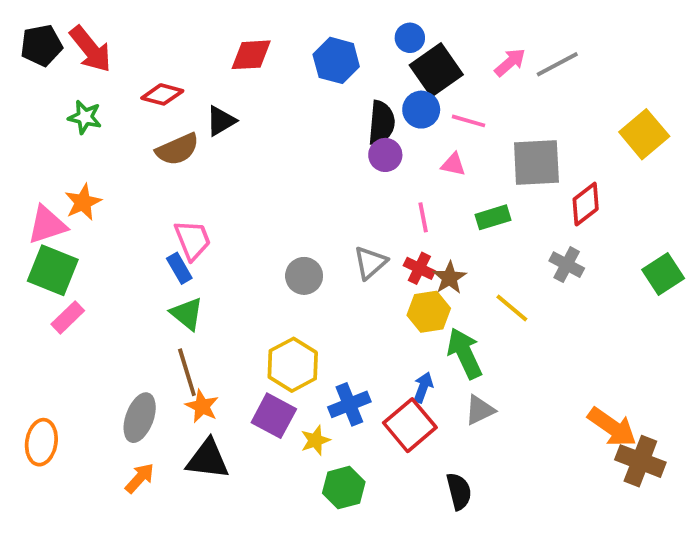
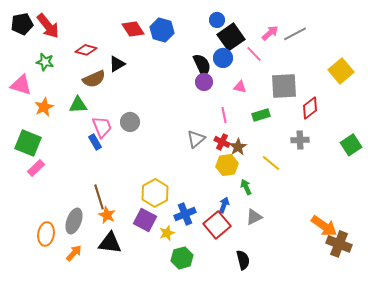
red diamond: (251, 55) -> (133, 29), turned 60
blue hexagon: (336, 60) -> (162, 30), moved
pink line: (468, 121) -> (254, 54), moved, turned 30
black semicircle: (382, 123) -> (202, 65), turned -30
pink triangle: (47, 225) -> (21, 85), moved, turned 35
gray cross: (567, 265) -> (300, 140), turned -30
gray circle: (304, 276) -> (130, 122), moved
green triangle: (187, 314) -> (78, 105), moved, turned -42
green arrow: (465, 353) -> (246, 187), size x0.6
orange ellipse: (41, 442) -> (46, 234), moved

